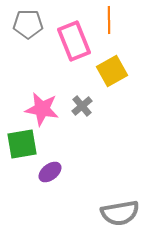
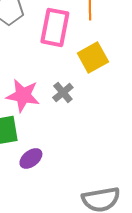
pink rectangle: (74, 41) -> (55, 27), turned 33

